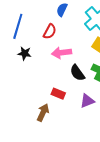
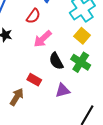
pink arrow: (62, 53) -> (43, 39), turned -42

